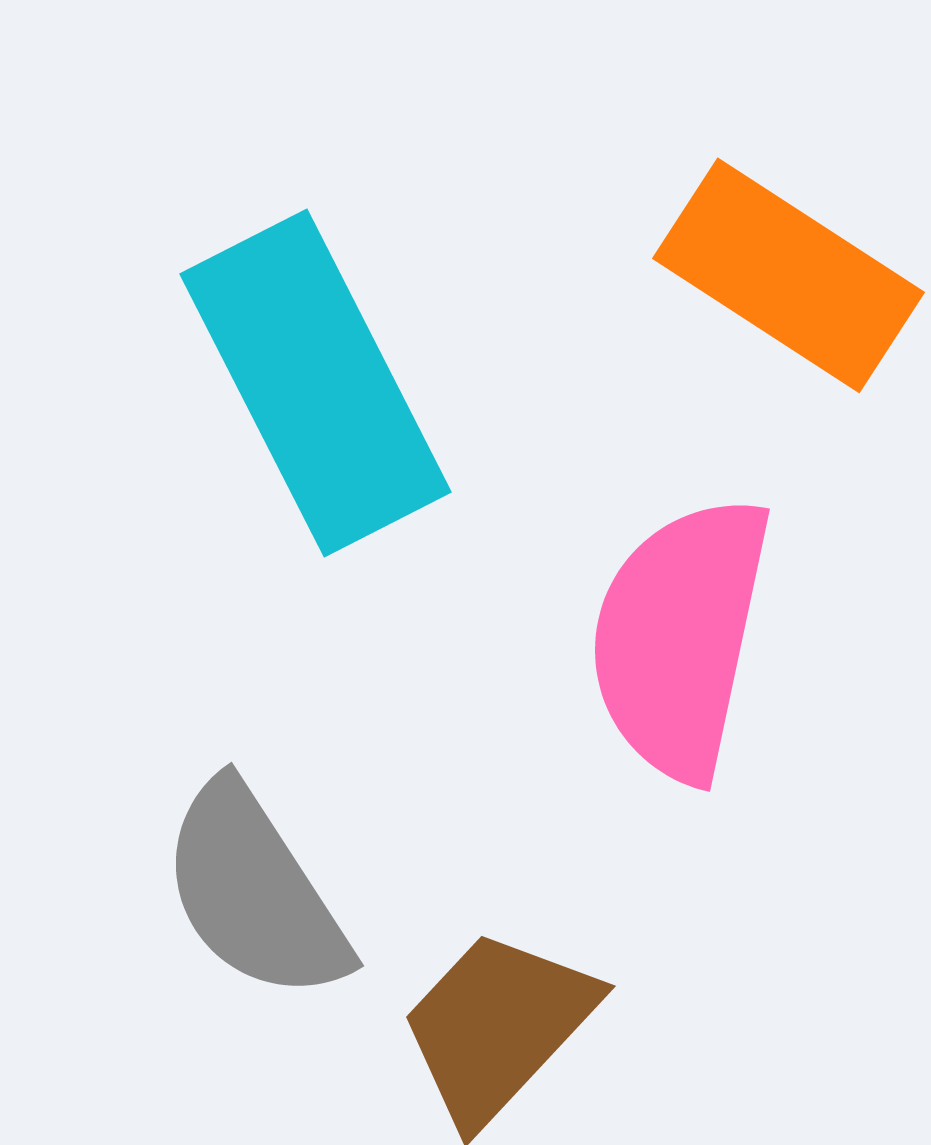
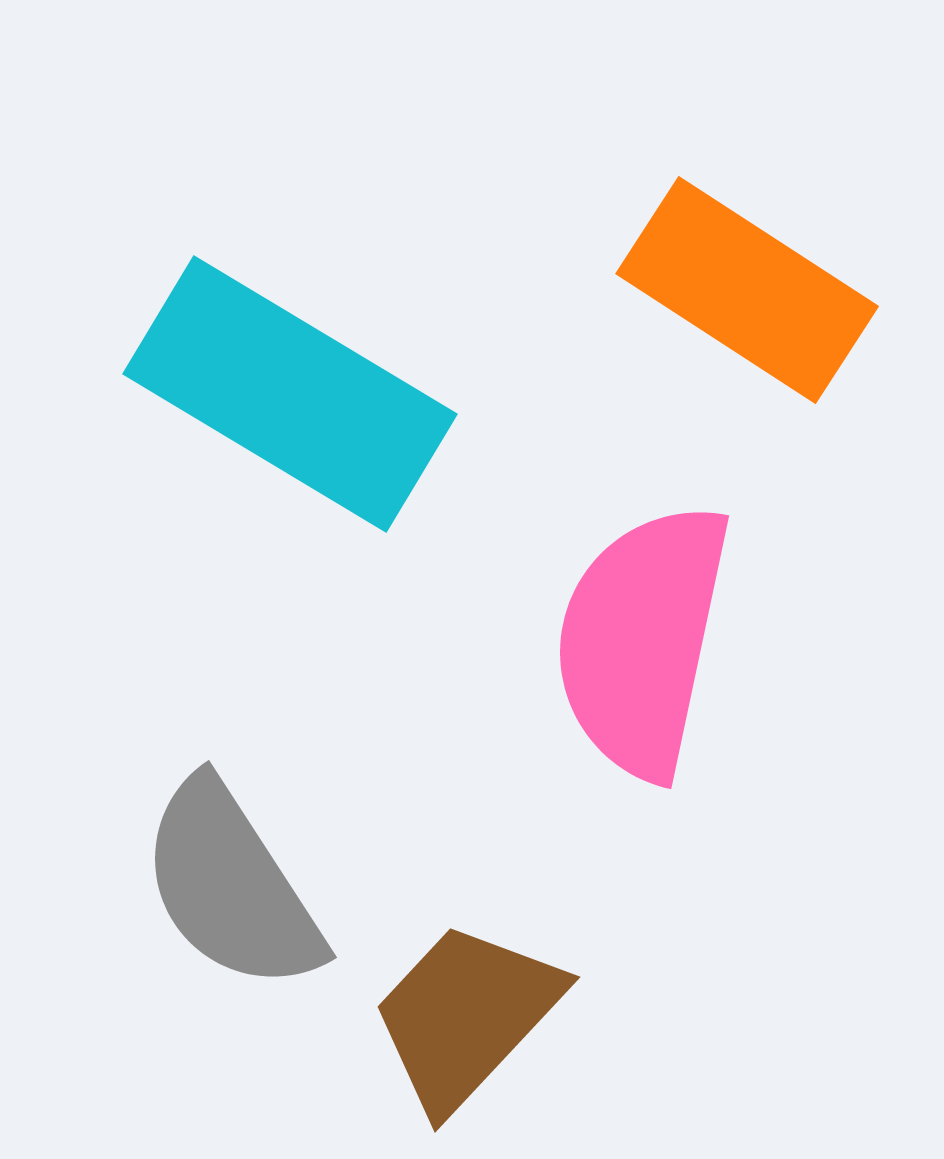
cyan rectangle: (316, 383) -> (290, 394), turned -32

